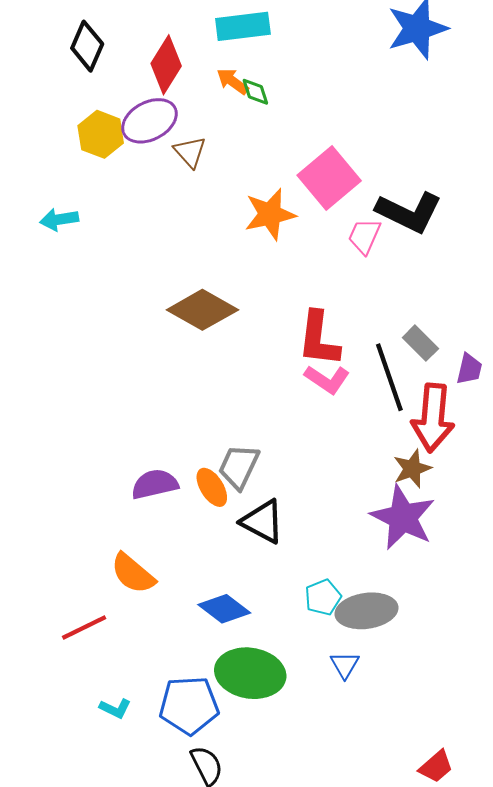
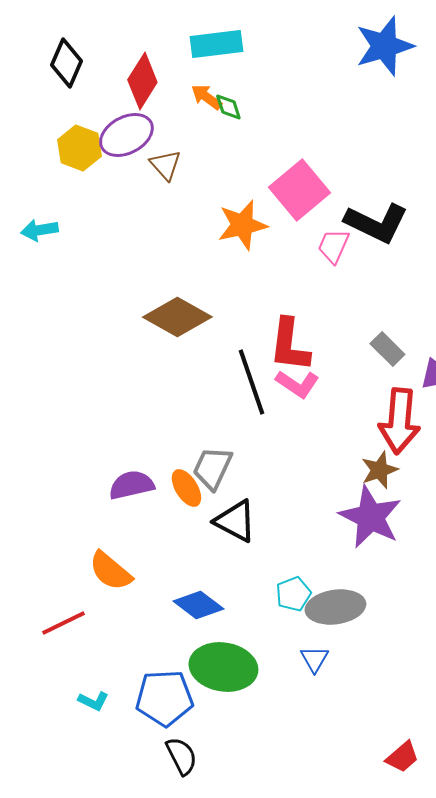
black line: (389, 377) -> (251, 382), moved

